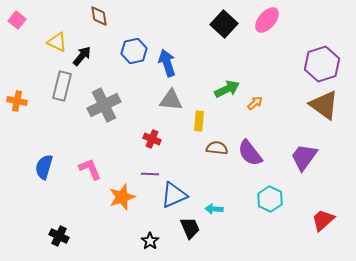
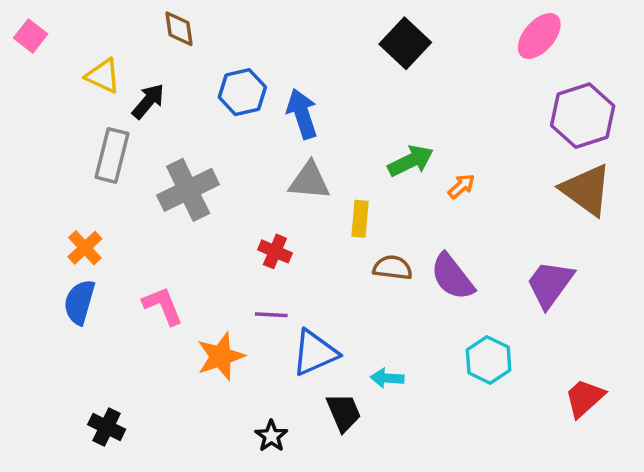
pink ellipse: (267, 20) -> (539, 36), moved
orange cross: (17, 101) -> (85, 248), moved, turned 36

